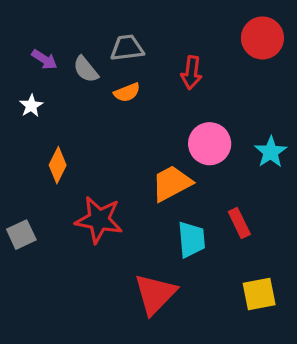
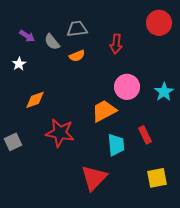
orange diamond: (58, 165) -> (35, 100), turned 45

